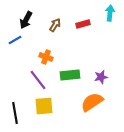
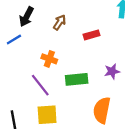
red rectangle: (83, 24) -> (91, 35), moved
purple star: (101, 77) -> (112, 71), moved
orange semicircle: (92, 102) -> (102, 110), turned -45

